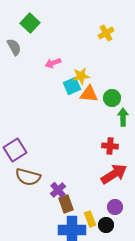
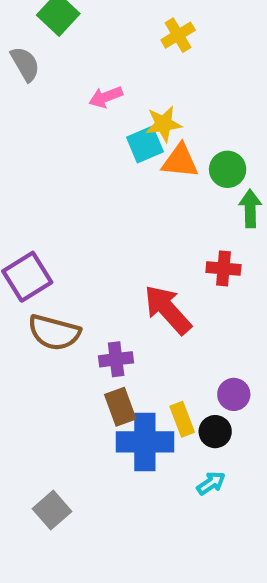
yellow cross: (106, 33) -> (178, 35), moved
red arrow: (114, 174) -> (168, 310), moved, turned -100
purple cross: (58, 190) -> (116, 359), turned 35
brown rectangle: (66, 204) -> (120, 407), moved

